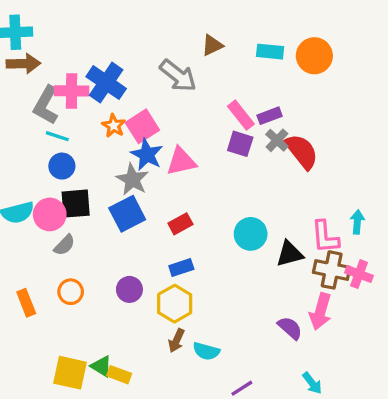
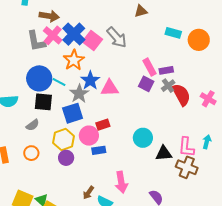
brown triangle: (212, 45) -> (141, 11), moved
brown arrow: (23, 64) -> (49, 16), moved
pink cross: (72, 91) -> (53, 35), turned 30
gray L-shape: (46, 105) -> (36, 41), turned -50
orange star: (114, 126) -> (74, 60), size x1.5
pink square: (142, 126) -> (92, 40), moved, turned -30
cyan line: (57, 136) -> (59, 82), moved
blue circle: (62, 166) -> (39, 78), size x1.6
pink circle: (50, 214) -> (89, 136), moved
pink cross: (359, 274) -> (208, 99), moved
yellow hexagon: (175, 304) -> (64, 140), moved
pink arrow: (320, 311) -> (121, 182), moved, turned -35

